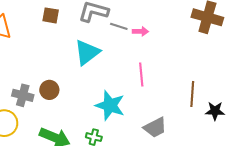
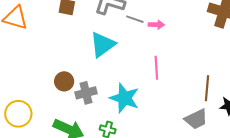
gray cross: (23, 95) -> (86, 93), moved, turned -30
gray trapezoid: (155, 127) -> (196, 119), moved

